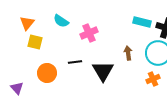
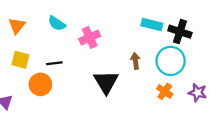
yellow square: (35, 42) -> (20, 60), moved
black line: (75, 62) -> (54, 63), moved
orange cross: (153, 79) -> (165, 91), turned -32

